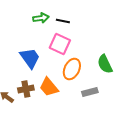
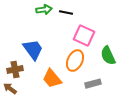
pink square: (60, 44) -> (84, 36), moved
brown cross: (26, 89) -> (15, 70), moved

